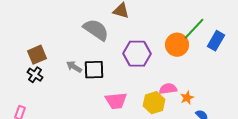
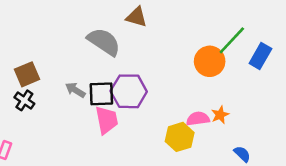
purple hexagon: (137, 54) -> (129, 91), moved
orange star: (187, 98) -> (220, 115), moved
pink trapezoid: (116, 101) -> (107, 120), moved, turned -95

